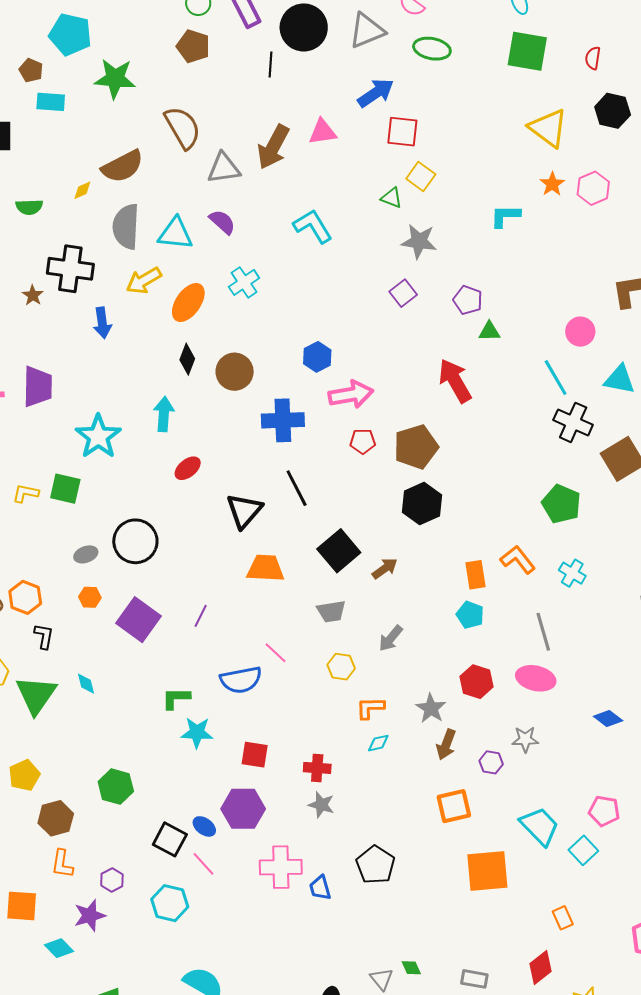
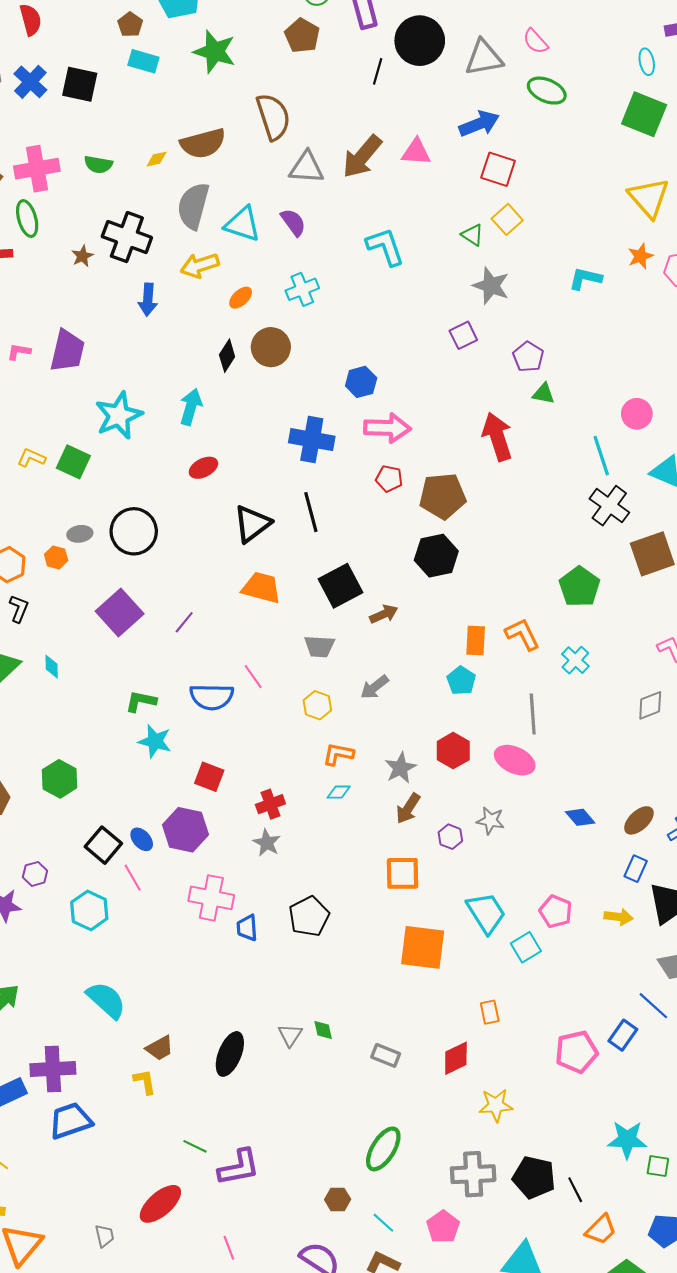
orange ellipse: (188, 302) -> (241, 298), size x0.6
brown circle: (235, 372) -> (271, 347), moved
orange hexagon: (90, 597) -> (56, 557), moved
red cross: (317, 768) -> (270, 804), turned -36

